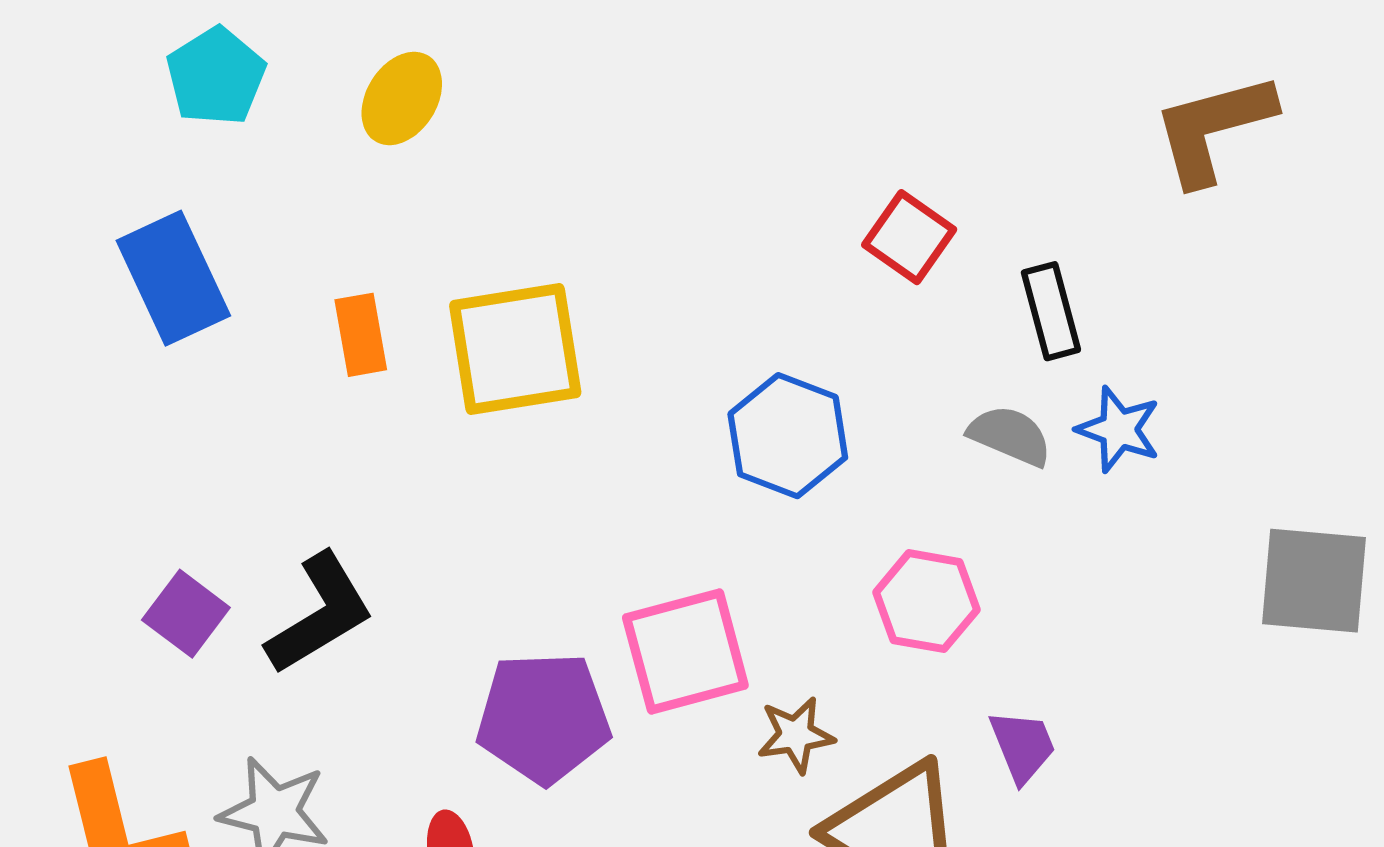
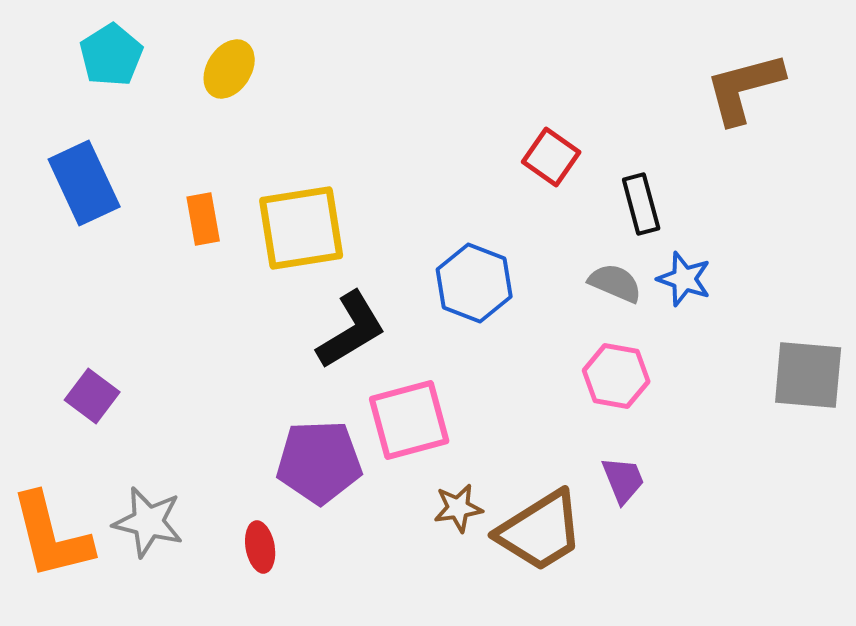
pink hexagon: (926, 601) -> (616, 376), moved
black L-shape: (320, 614) -> (351, 330), moved
brown star: (796, 735) -> (458, 508), moved

